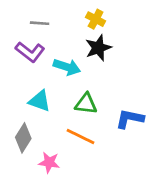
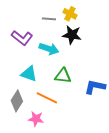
gray line: (40, 23) -> (49, 19), moved
black star: (98, 48) -> (72, 35), turned 30
orange line: (81, 136) -> (47, 98), moved

